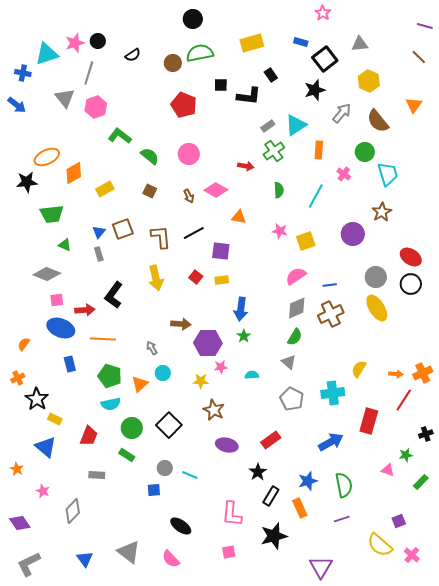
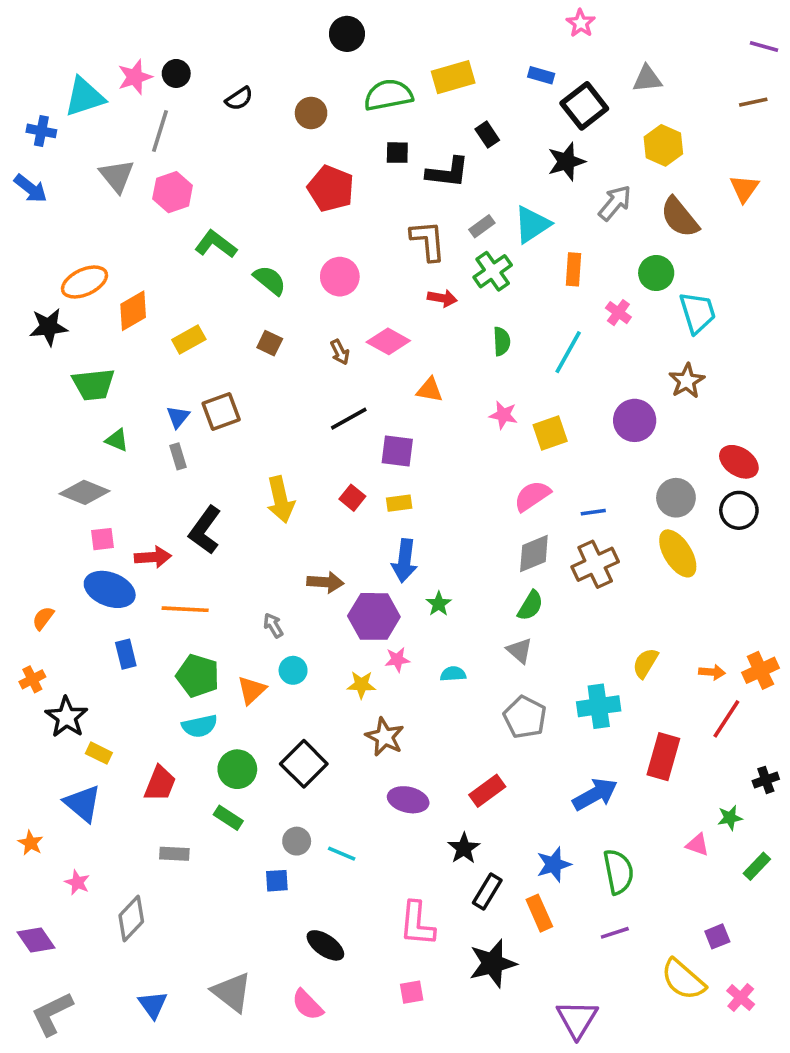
green semicircle: (200, 53) -> (388, 95), moved
brown line: (419, 57) -> (753, 102), turned -56
brown L-shape: (161, 237) -> (428, 241), moved
blue arrow: (241, 309) -> (405, 561), moved

